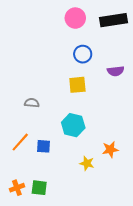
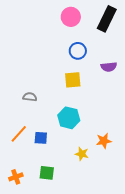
black rectangle: (113, 20) -> (107, 19), turned -55
green square: (39, 188) -> (47, 173), moved

